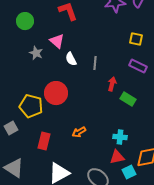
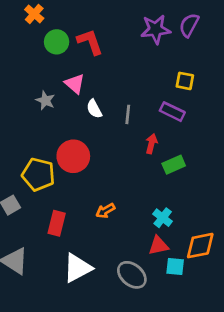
green circle: (25, 21) -> (57, 42), moved
purple rectangle: (138, 66) -> (172, 112), moved
green rectangle: (128, 99) -> (174, 165), turned -56
cyan cross: (120, 137) -> (163, 218), turned 32
cyan square: (129, 172) -> (175, 266), turned 32

